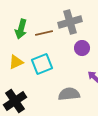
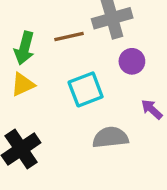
green arrow: (21, 29) -> (24, 48), moved
cyan square: (42, 64) -> (86, 89), moved

